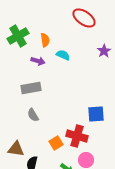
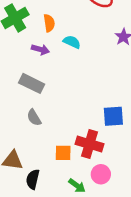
gray rectangle: (31, 88) -> (32, 83), turned 36
orange square: (56, 143) -> (63, 153), turned 32

